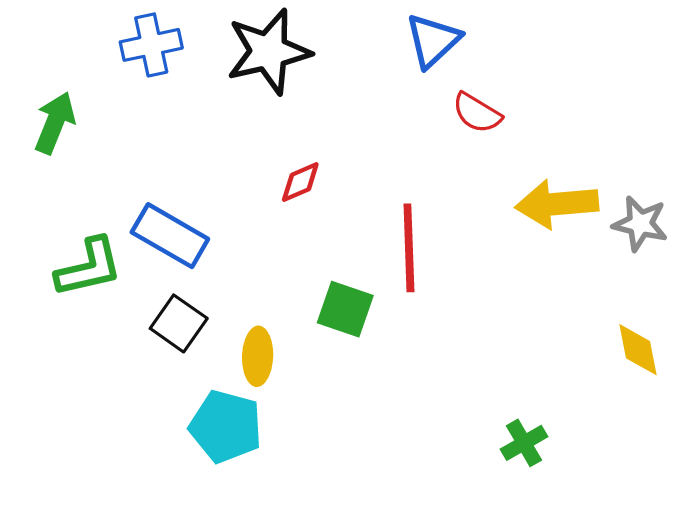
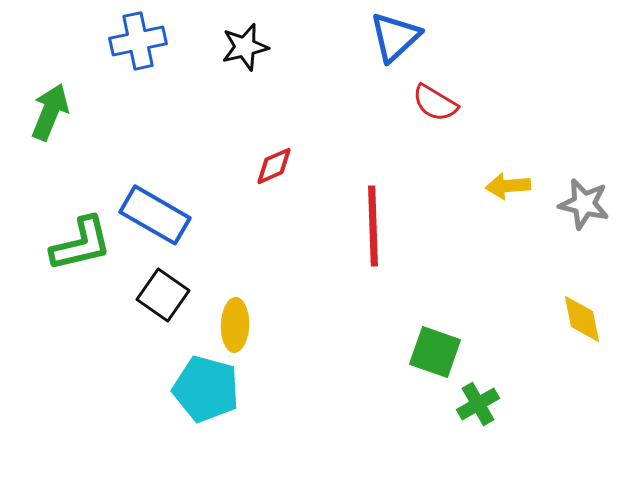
black star: (269, 52) -> (245, 47), size x0.6
yellow arrow: (557, 204) -> (508, 186), size x0.6
green square: (345, 309) -> (435, 352), moved

